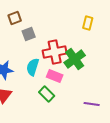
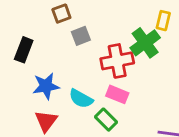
green cross: (75, 59) -> (145, 43), moved
cyan semicircle: (33, 67) -> (81, 99), moved, turned -78

